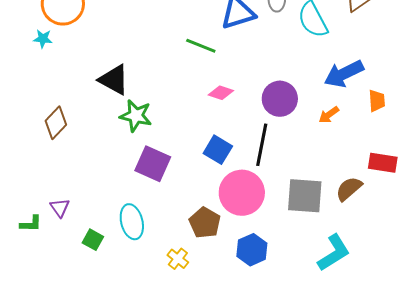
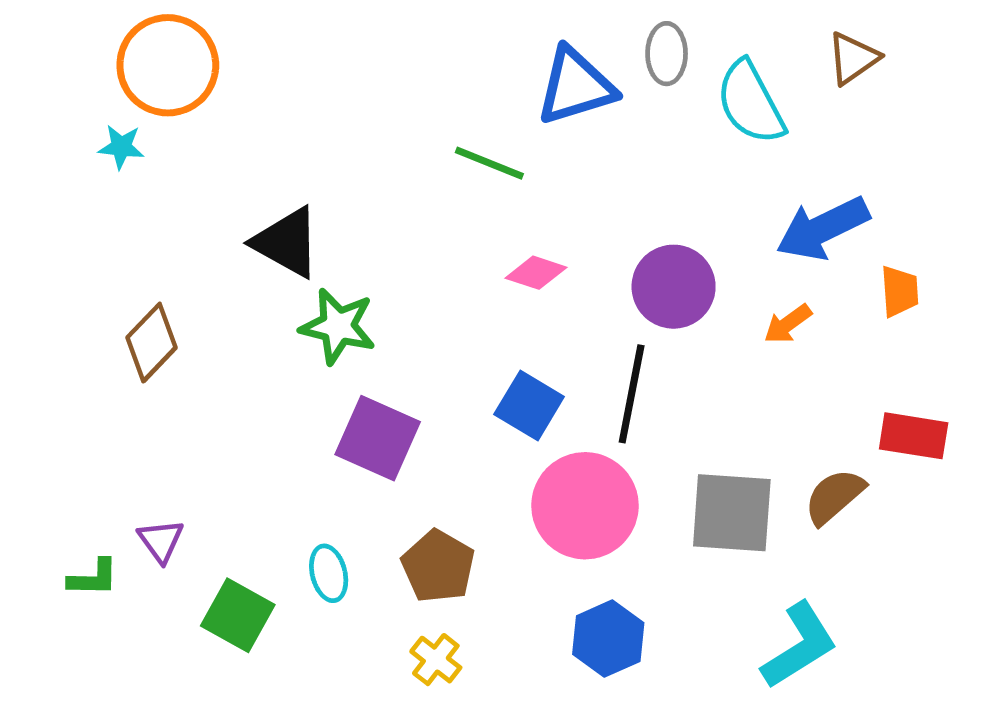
cyan ellipse: (132, 222) -> (329, 573), size x0.7
brown pentagon: (205, 223) -> (438, 566), moved
green square: (93, 240) -> (238, 615), size x1.4

